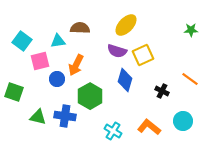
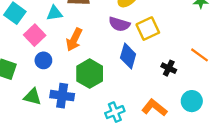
pink square: (40, 61) -> (35, 35), turned -30
blue circle: (57, 79) -> (43, 60), moved
cyan cross: (113, 131) -> (115, 112), turned 36

